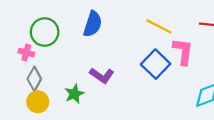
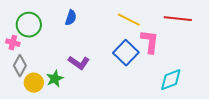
blue semicircle: (93, 24) -> (71, 18), size x0.7
yellow circle: (38, 102) -> (34, 83), moved

